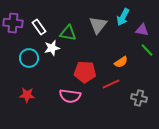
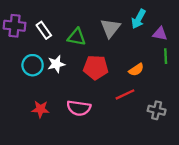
white star: (52, 48) -> (56, 64), moved
green line: (147, 50) -> (166, 56), turned 40
red pentagon: (85, 72) -> (96, 67), moved
red star: (27, 95) -> (40, 109), moved

